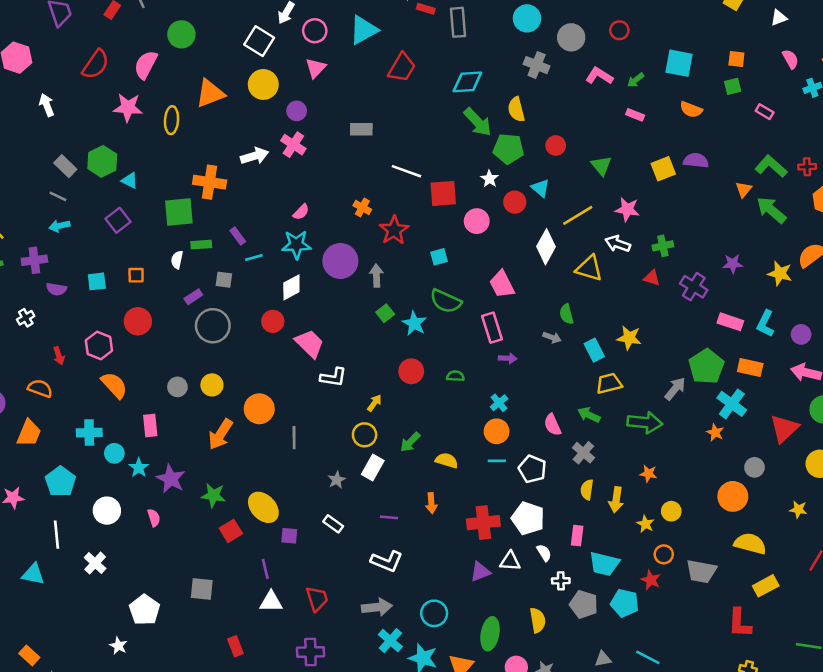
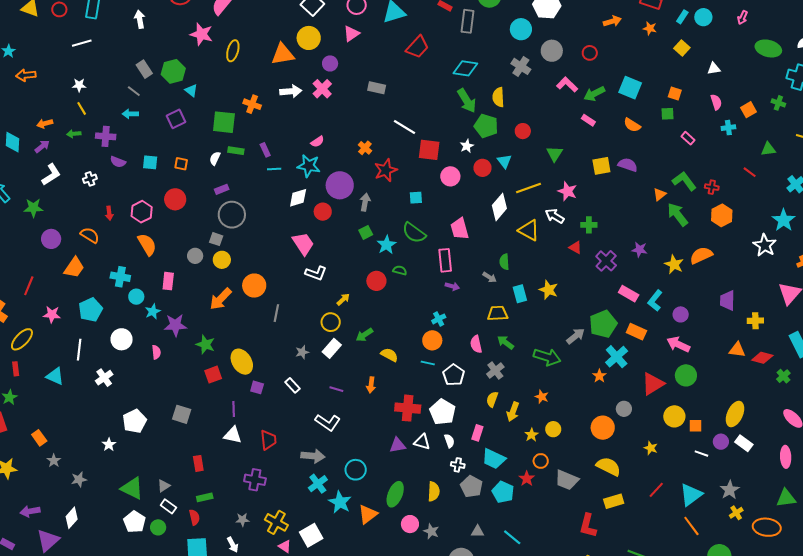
green arrow: (636, 80) -> (594, 94), size x1.5
orange triangle: (210, 93) -> (283, 54), moved
orange cross: (210, 182) -> (252, 104), size x0.7
gray square: (224, 280) -> (216, 239), moved
red circle: (273, 321) -> (323, 212), moved
green semicircle: (455, 376) -> (400, 270), moved
yellow trapezoid: (609, 383) -> (498, 313), moved
purple star: (171, 479) -> (175, 325), turned 30

